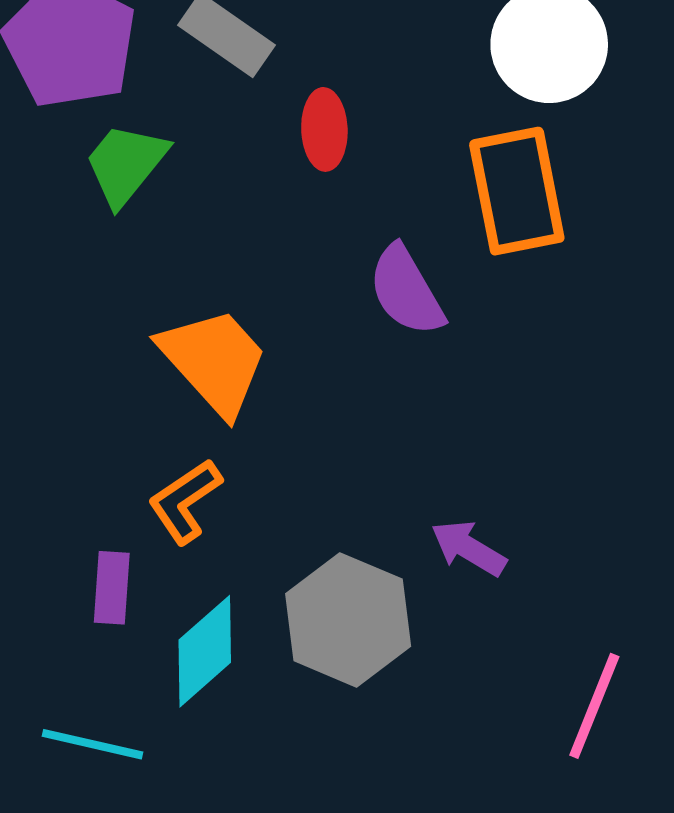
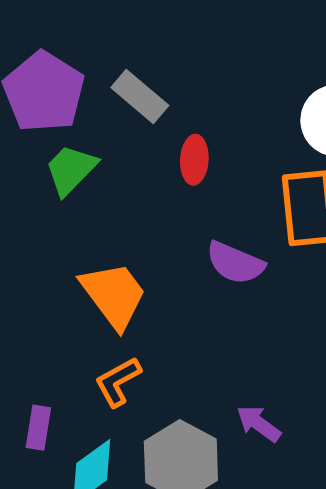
purple semicircle: (406, 291) -> (235, 263), turned -42
orange L-shape: (185, 501) -> (118, 382), moved

